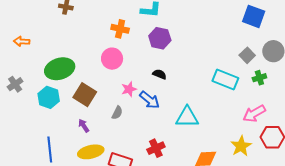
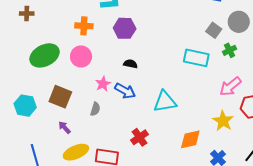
green ellipse: (60, 69) -> (45, 55), moved

